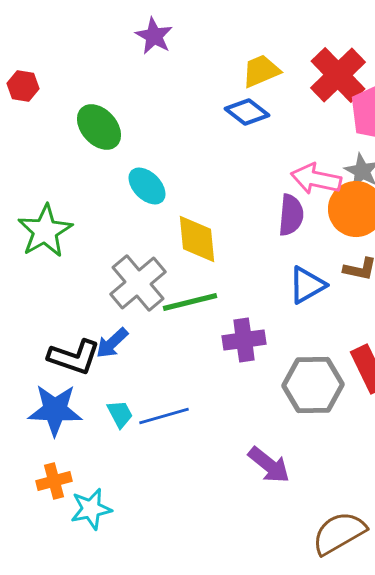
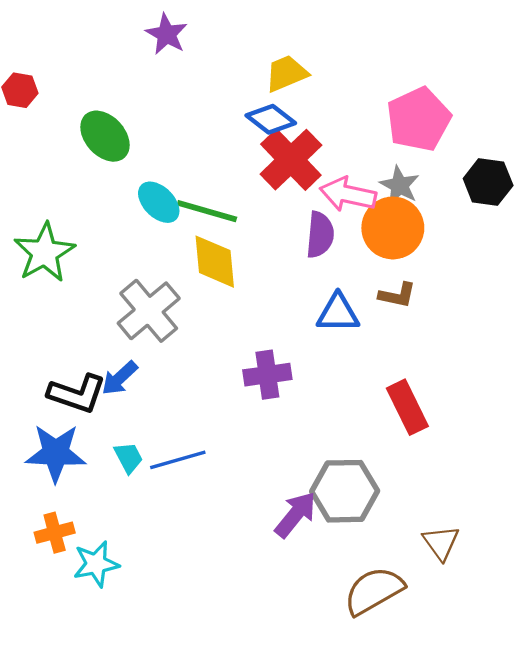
red cross: (338, 75) -> (291, 160), moved
blue triangle: (307, 285) -> (338, 313), turned 30
green line: (190, 302) -> (207, 211), moved, turned 30
gray hexagon: (313, 385) -> (345, 491), moved
purple arrow: (269, 465) -> (295, 515), turned -90

